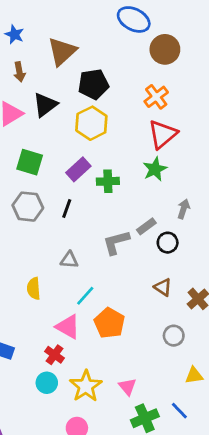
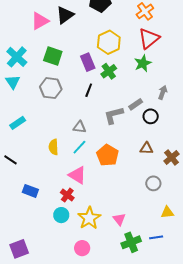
yellow hexagon: (91, 123) -> (109, 42), moved
purple rectangle: (78, 169) -> (88, 62), turned -72
green cross: (108, 181) -> (109, 71), turned -35
black line: (67, 209) -> (89, 90), moved
brown triangle: (163, 287) -> (146, 148), turned -32
cyan line: (85, 296) -> (79, 147), moved
orange pentagon: (109, 323) -> (107, 155), moved
blue line: (179, 411) -> (156, 237), turned -56

